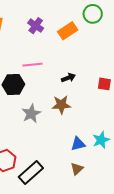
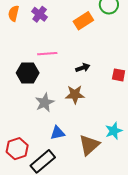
purple cross: (36, 26) -> (40, 14), moved
blue triangle: (78, 144) -> (58, 133), moved
brown triangle: (77, 169) -> (89, 145), moved, size x1.6

